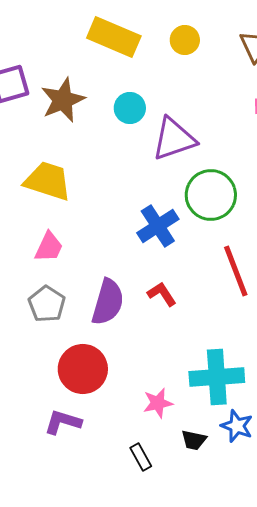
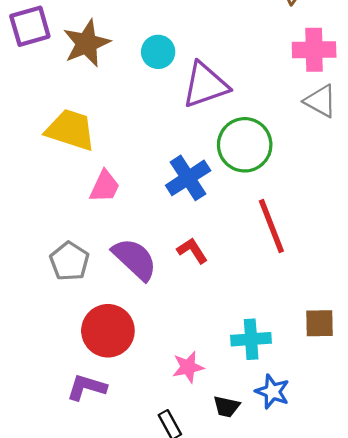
pink trapezoid: (49, 247) -> (105, 186), moved
purple semicircle: (108, 302) -> (135, 259), turned -63
cyan cross: (217, 377) -> (251, 339), size x0.7

